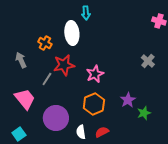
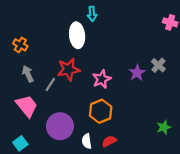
orange cross: (45, 43) -> (20, 45), moved
gray arrow: (21, 60) -> (28, 74), moved
purple star: (128, 100) -> (137, 73), moved
green star: (144, 113) -> (164, 127), moved

